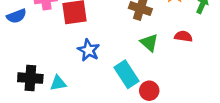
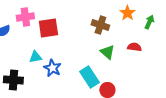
blue star: (89, 50) -> (52, 68), moved
cyan triangle: (58, 83) -> (35, 57), moved

